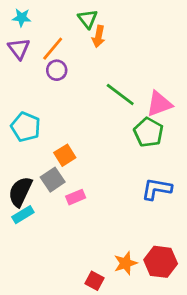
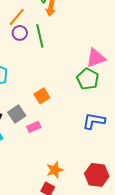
green line: (120, 94) -> (40, 36), moved, turned 40
orange square: (65, 155) -> (42, 96), moved
orange star: (126, 263) -> (55, 170), moved

